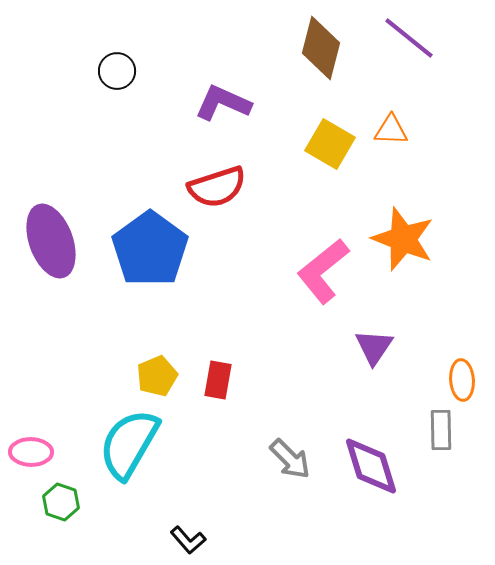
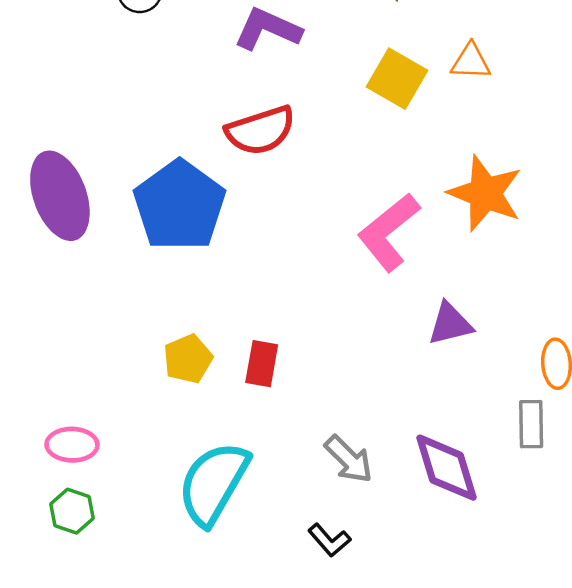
purple triangle: (374, 347) -> (450, 324), turned 42
cyan semicircle: (129, 444) -> (213, 483), moved
pink ellipse: (31, 452) -> (72, 445), moved
black L-shape: (188, 540) -> (329, 540), moved

